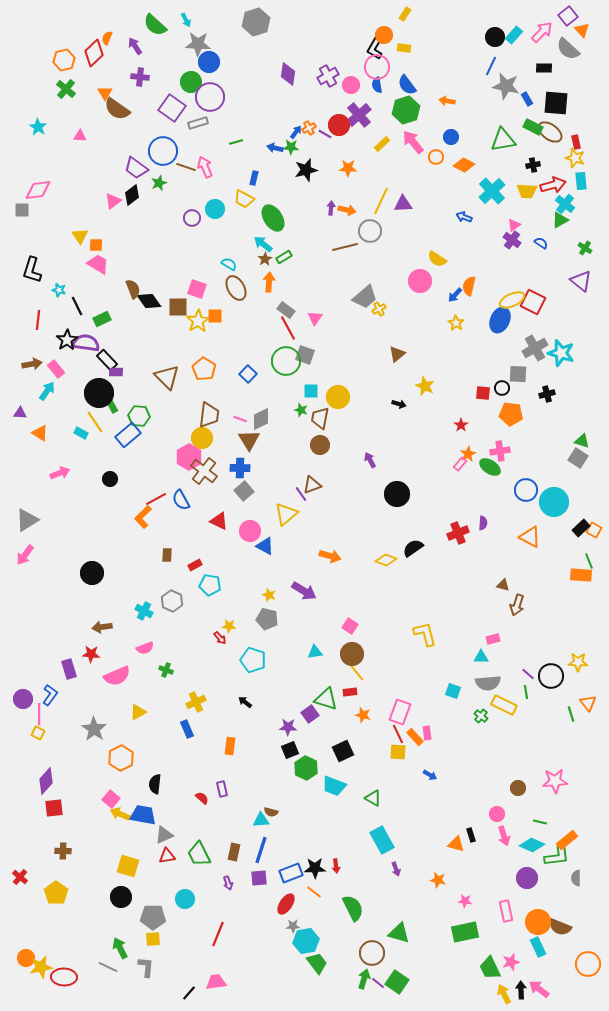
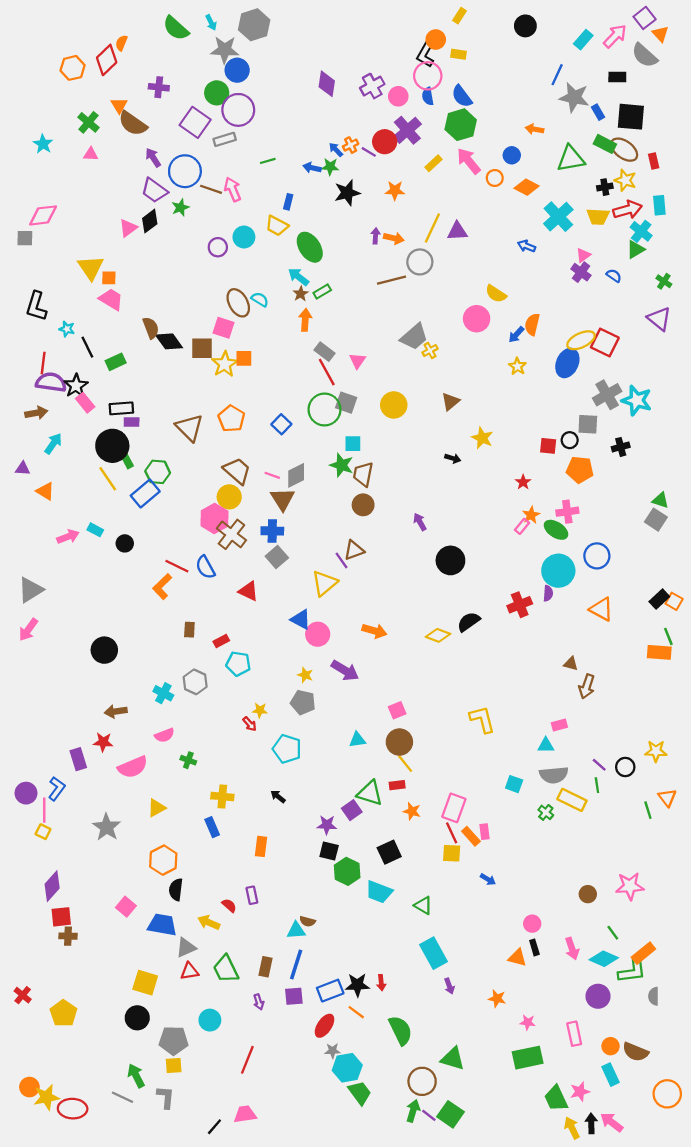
gray hexagon: (256, 22) -> (254, 25), moved
black circle: (495, 37) -> (525, 26), moved
purple arrow: (135, 46) -> (153, 158), moved
green cross: (66, 89) -> (88, 122), moved
orange arrow: (447, 101) -> (534, 129), moved
blue arrow: (296, 132) -> (336, 150), turned -80
yellow star: (575, 158) -> (625, 180), moved
yellow triangle: (80, 236) -> (91, 268), size x1.4
brown ellipse: (236, 288) -> (238, 303), moved
purple semicircle: (86, 343) -> (51, 382), moved
black rectangle: (107, 360) -> (121, 408), turned -50
pink rectangle: (56, 369) -> (85, 403), moved
yellow circle: (338, 397) -> (394, 405), moved
green star: (301, 410) -> (342, 465), size x1.5
brown trapezoid: (209, 415) -> (237, 471), turned -56
cyan rectangle: (81, 433) -> (95, 530), moved
red line: (156, 499) -> (177, 566), turned 55
cyan circle: (554, 502) -> (558, 571), moved
pink circle: (250, 531) -> (318, 634), moved
pink square: (350, 626) -> (397, 710), turned 35
black circle: (551, 676) -> (625, 767), size x0.7
yellow cross: (196, 702) -> (222, 797), turned 30
black square: (290, 750) -> (329, 851), turned 36
orange hexagon: (121, 758) -> (163, 860), moved
yellow arrow: (120, 814) -> (209, 922), moved
pink circle: (497, 814) -> (532, 924), moved
green line: (540, 822) -> (613, 933), turned 40
brown cross: (63, 851) -> (68, 936), moved
orange circle: (538, 922) -> (610, 1046), size x0.6

